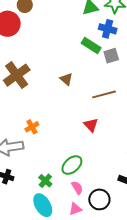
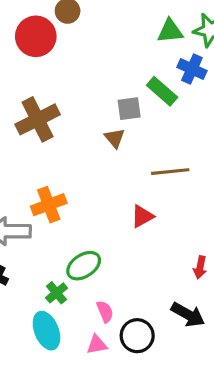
gray square: (111, 56) -> (129, 109), moved
red triangle: (91, 125) -> (142, 216), turned 35
orange cross: (32, 127) -> (49, 205), size x1.5
green ellipse: (72, 165) -> (84, 266), moved

